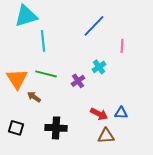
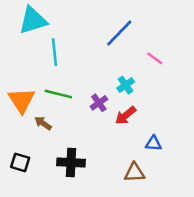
pink line: (122, 46) -> (155, 58), turned -56
red arrow: (99, 114) -> (126, 116), moved, turned 114

